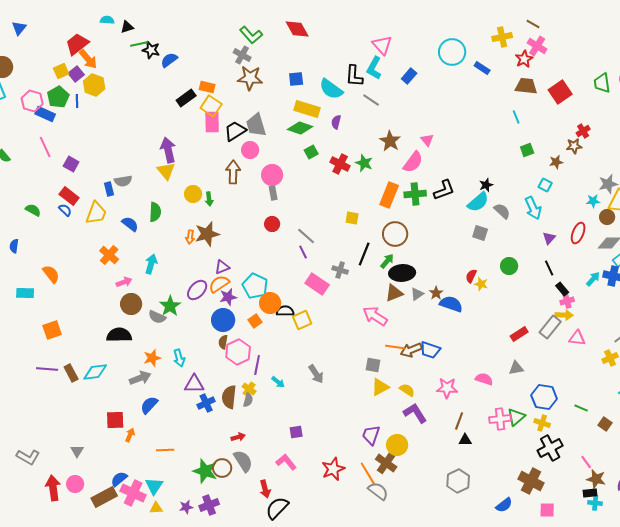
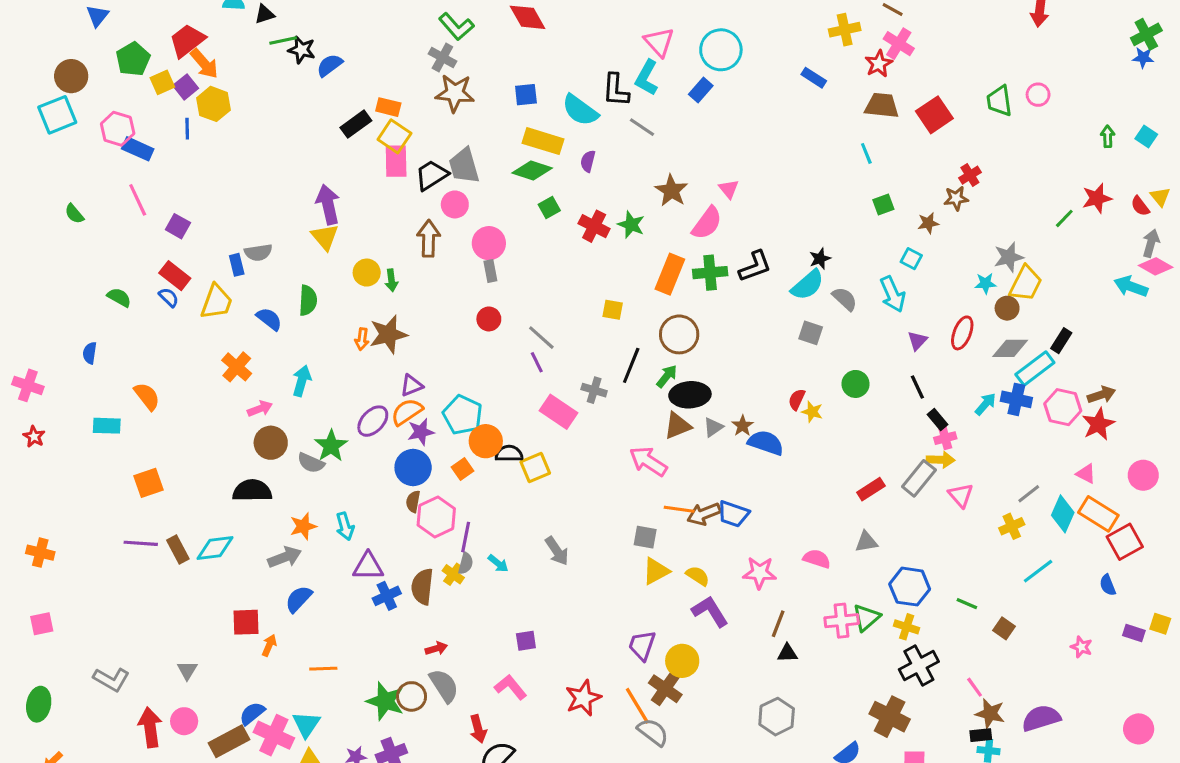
cyan circle: (452, 52) -> (721, 50), moved
green pentagon: (58, 97) -> (133, 59), moved
pink triangle: (577, 338) -> (961, 495), turned 42
gray semicircle: (248, 400) -> (466, 563), moved

